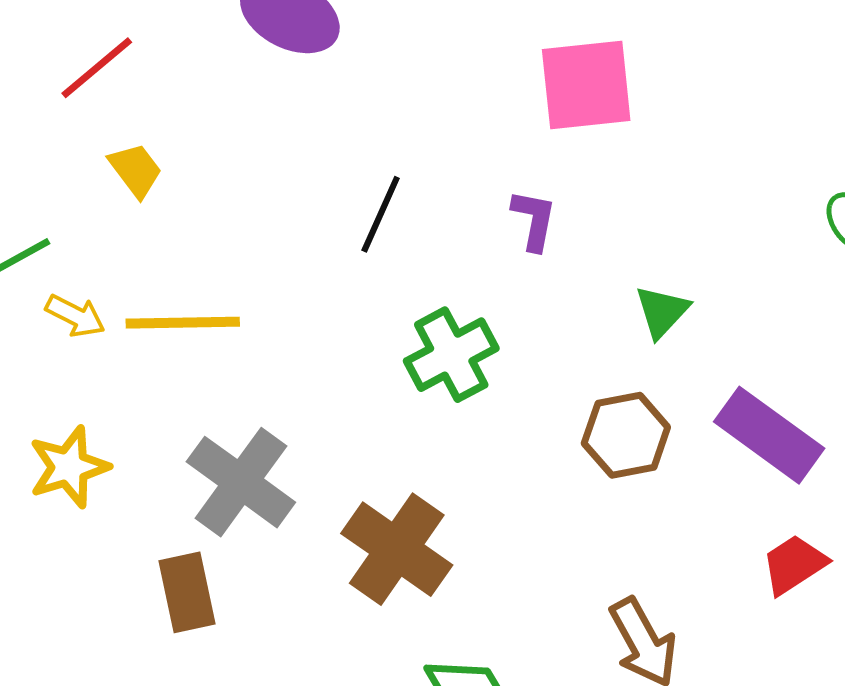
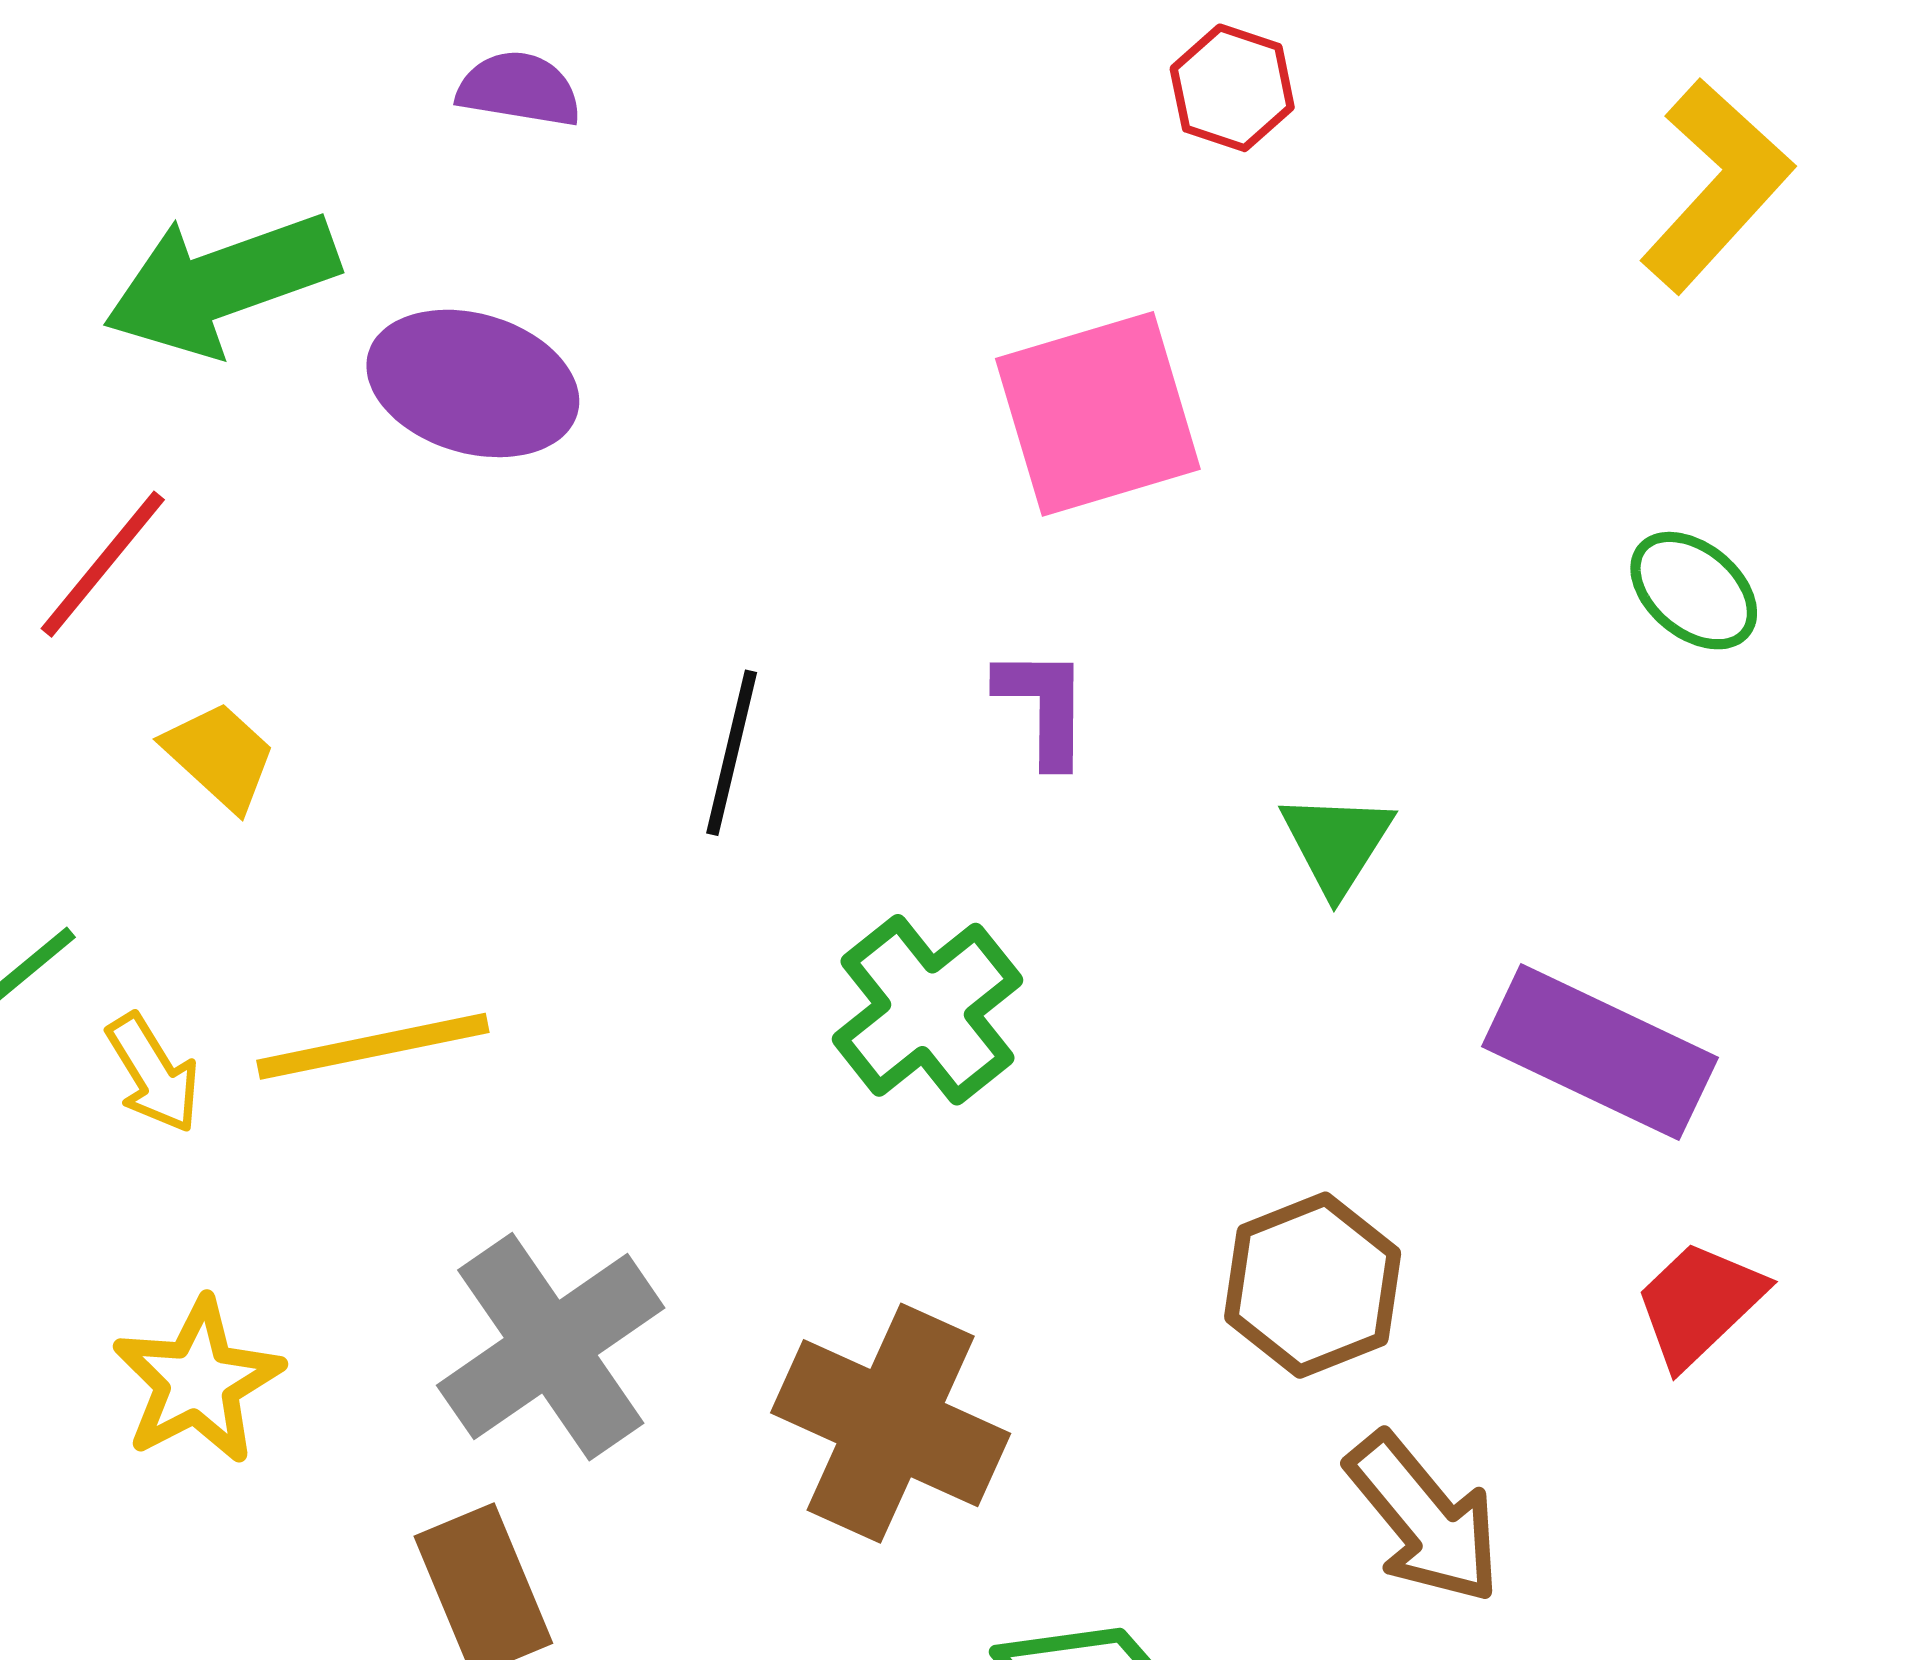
yellow arrow: (75, 316) -> (153, 1073), turned 42
brown hexagon: (626, 435) -> (1313, 1285), moved
gray cross: (241, 482) -> (551, 1347), turned 30

